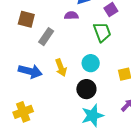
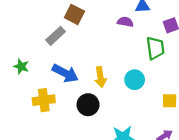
gray rectangle: (46, 37) -> (56, 36), moved
black circle: (86, 89) -> (88, 105), moved
yellow cross: (23, 112) -> (44, 100), moved

